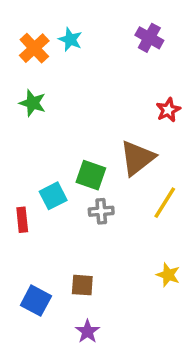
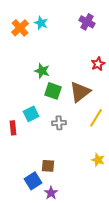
green star: (33, 103) -> (42, 71), moved
green square: (91, 175) -> (53, 91), moved
blue square: (36, 301) -> (33, 181), moved, turned 30

